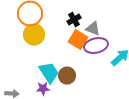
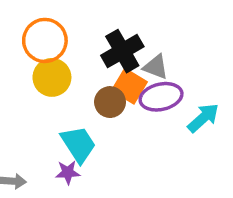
black cross: (74, 20) -> (122, 51), size x1.6
brown circle: (67, 76) -> (110, 102), moved

